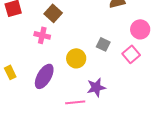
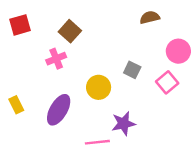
pink cross: (42, 35) -> (56, 59), turned -35

